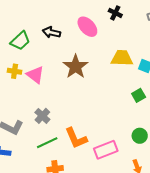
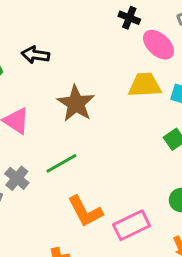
pink ellipse: (87, 27) -> (159, 45), moved
gray cross: (42, 116) -> (17, 178), moved
green line: (47, 143) -> (61, 163), moved

